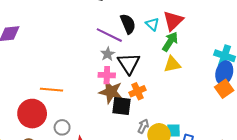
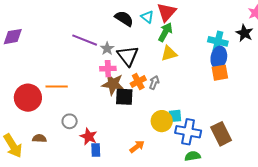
black semicircle: (128, 24) -> (124, 19), turned -30
purple line: (109, 35) -> (85, 40), moved
orange square: (224, 89) -> (220, 73), turned 30
red circle: (32, 114) -> (28, 98), moved
gray arrow: (143, 126) -> (154, 83), moved

